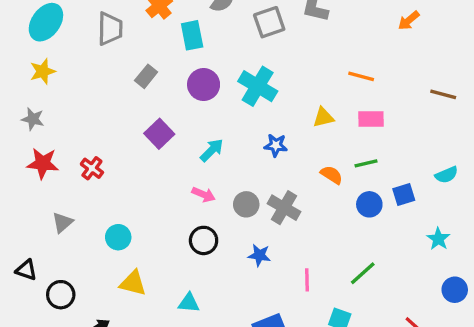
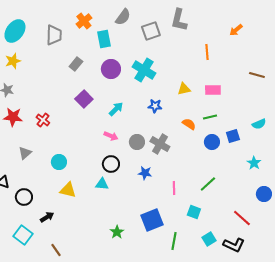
orange line: (361, 76) -> (207, 52), moved, turned 70
cyan triangle: (189, 303) -> (102, 184), moved

